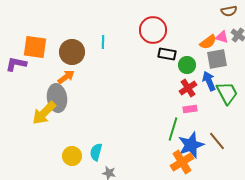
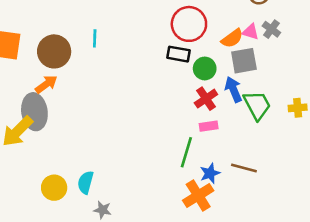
red circle: (153, 30) -> (189, 24), moved
brown line: (217, 141) -> (244, 168), turned -36
blue star: (191, 145) -> (210, 173), size x0.6

